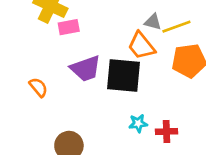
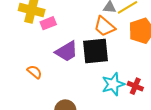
cyan star: (138, 123) -> (113, 84), size x1.6
red cross: (167, 132) -> (135, 86), turned 35

